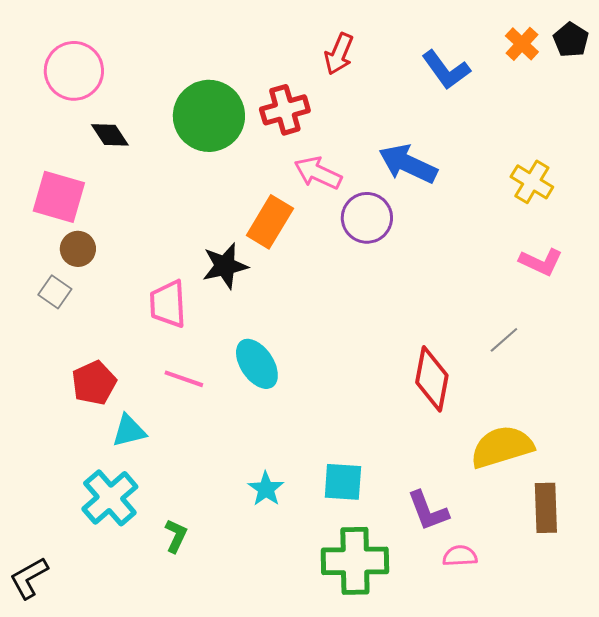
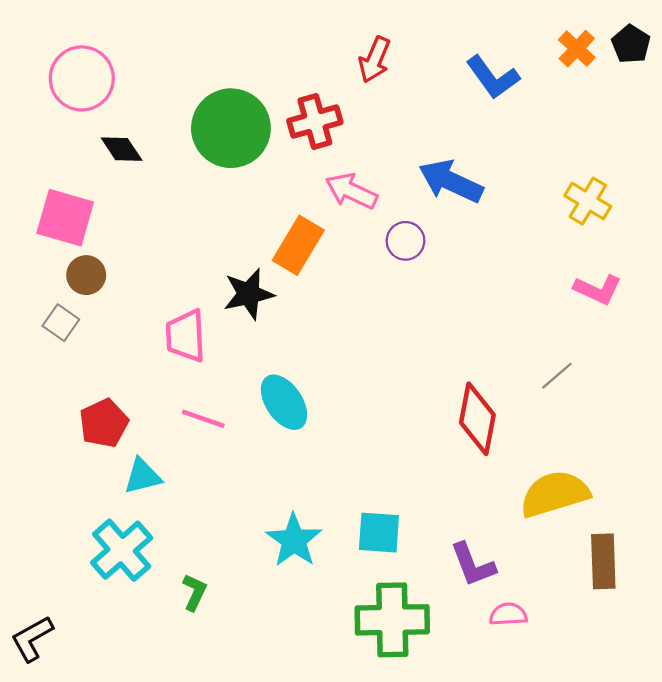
purple circle: (367, 218) -> (406, 241), size x0.7
cyan star: (266, 489) -> (294, 540), size x1.4

